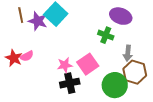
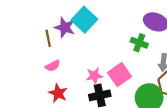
brown line: (21, 15) -> (48, 38), moved
red star: (14, 58) -> (58, 93), moved

